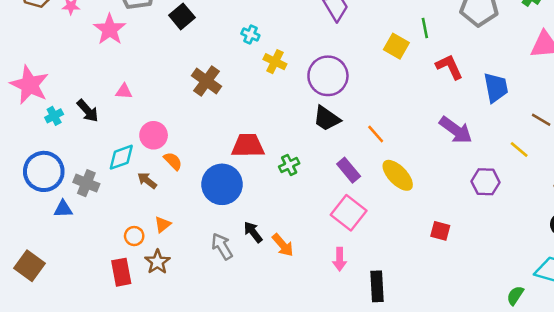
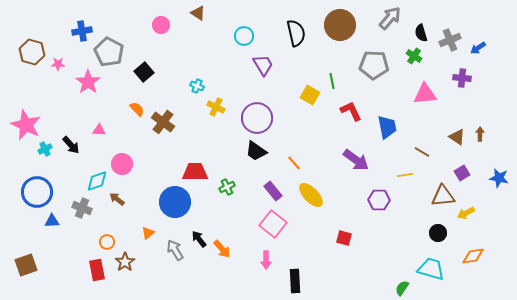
yellow line: (519, 149) -> (405, 175), turned -49
orange semicircle: (173, 161) -> (137, 109), moved
gray cross: (86, 183) -> (82, 208), moved
orange triangle: (163, 224) -> (148, 233), moved
brown square: (30, 266) -> (26, 265), turned 35

